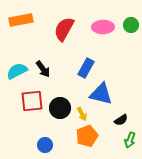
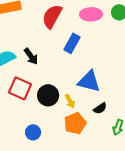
blue rectangle: (86, 68) -> (72, 43), moved
red square: (32, 101) -> (20, 88), turned 30
black semicircle: (121, 120) -> (100, 108), moved

